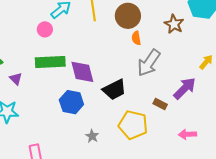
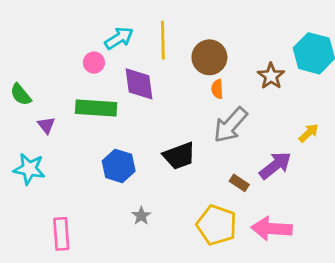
purple diamond: (82, 72) -> (139, 84), moved
yellow pentagon: (133, 125) -> (217, 225), moved
pink arrow: (187, 134) -> (272, 229), size x1.6

